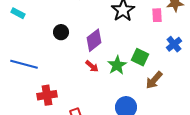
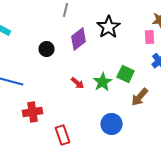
pink rectangle: (157, 15) -> (150, 37), moved
purple diamond: (94, 40) -> (79, 39), moved

